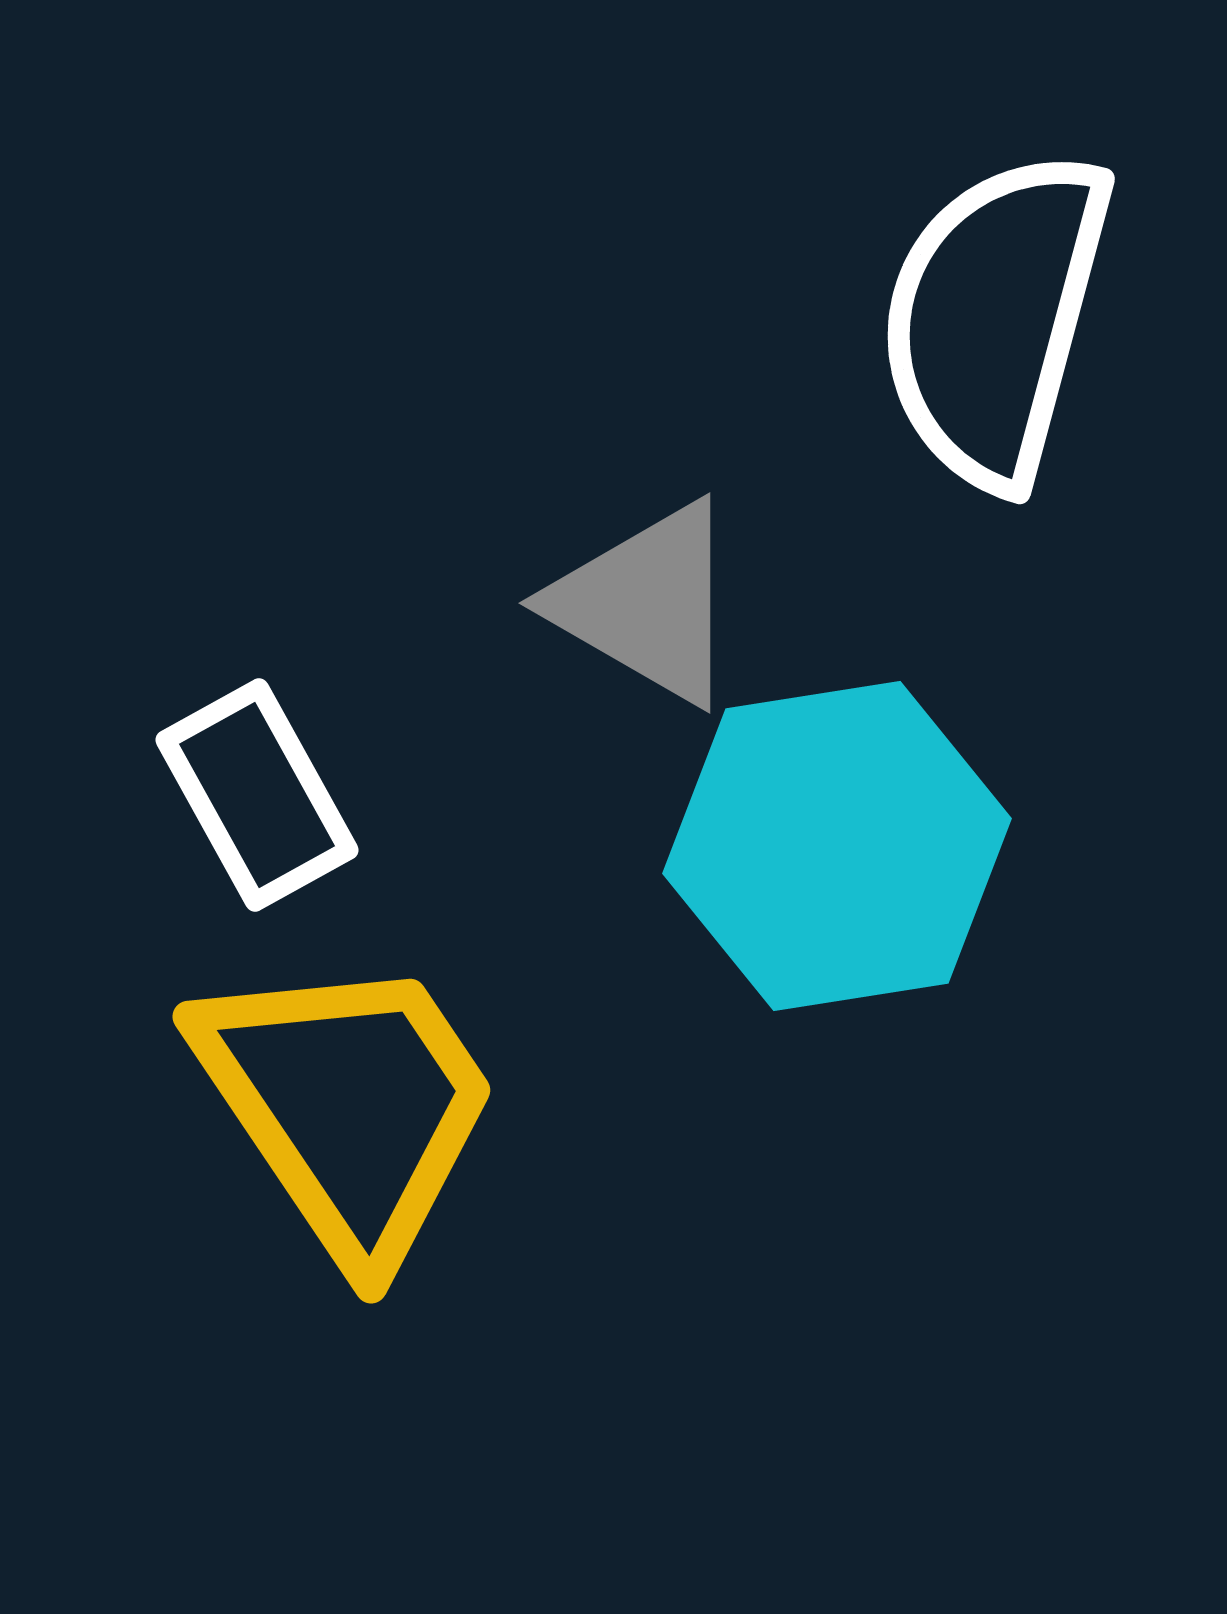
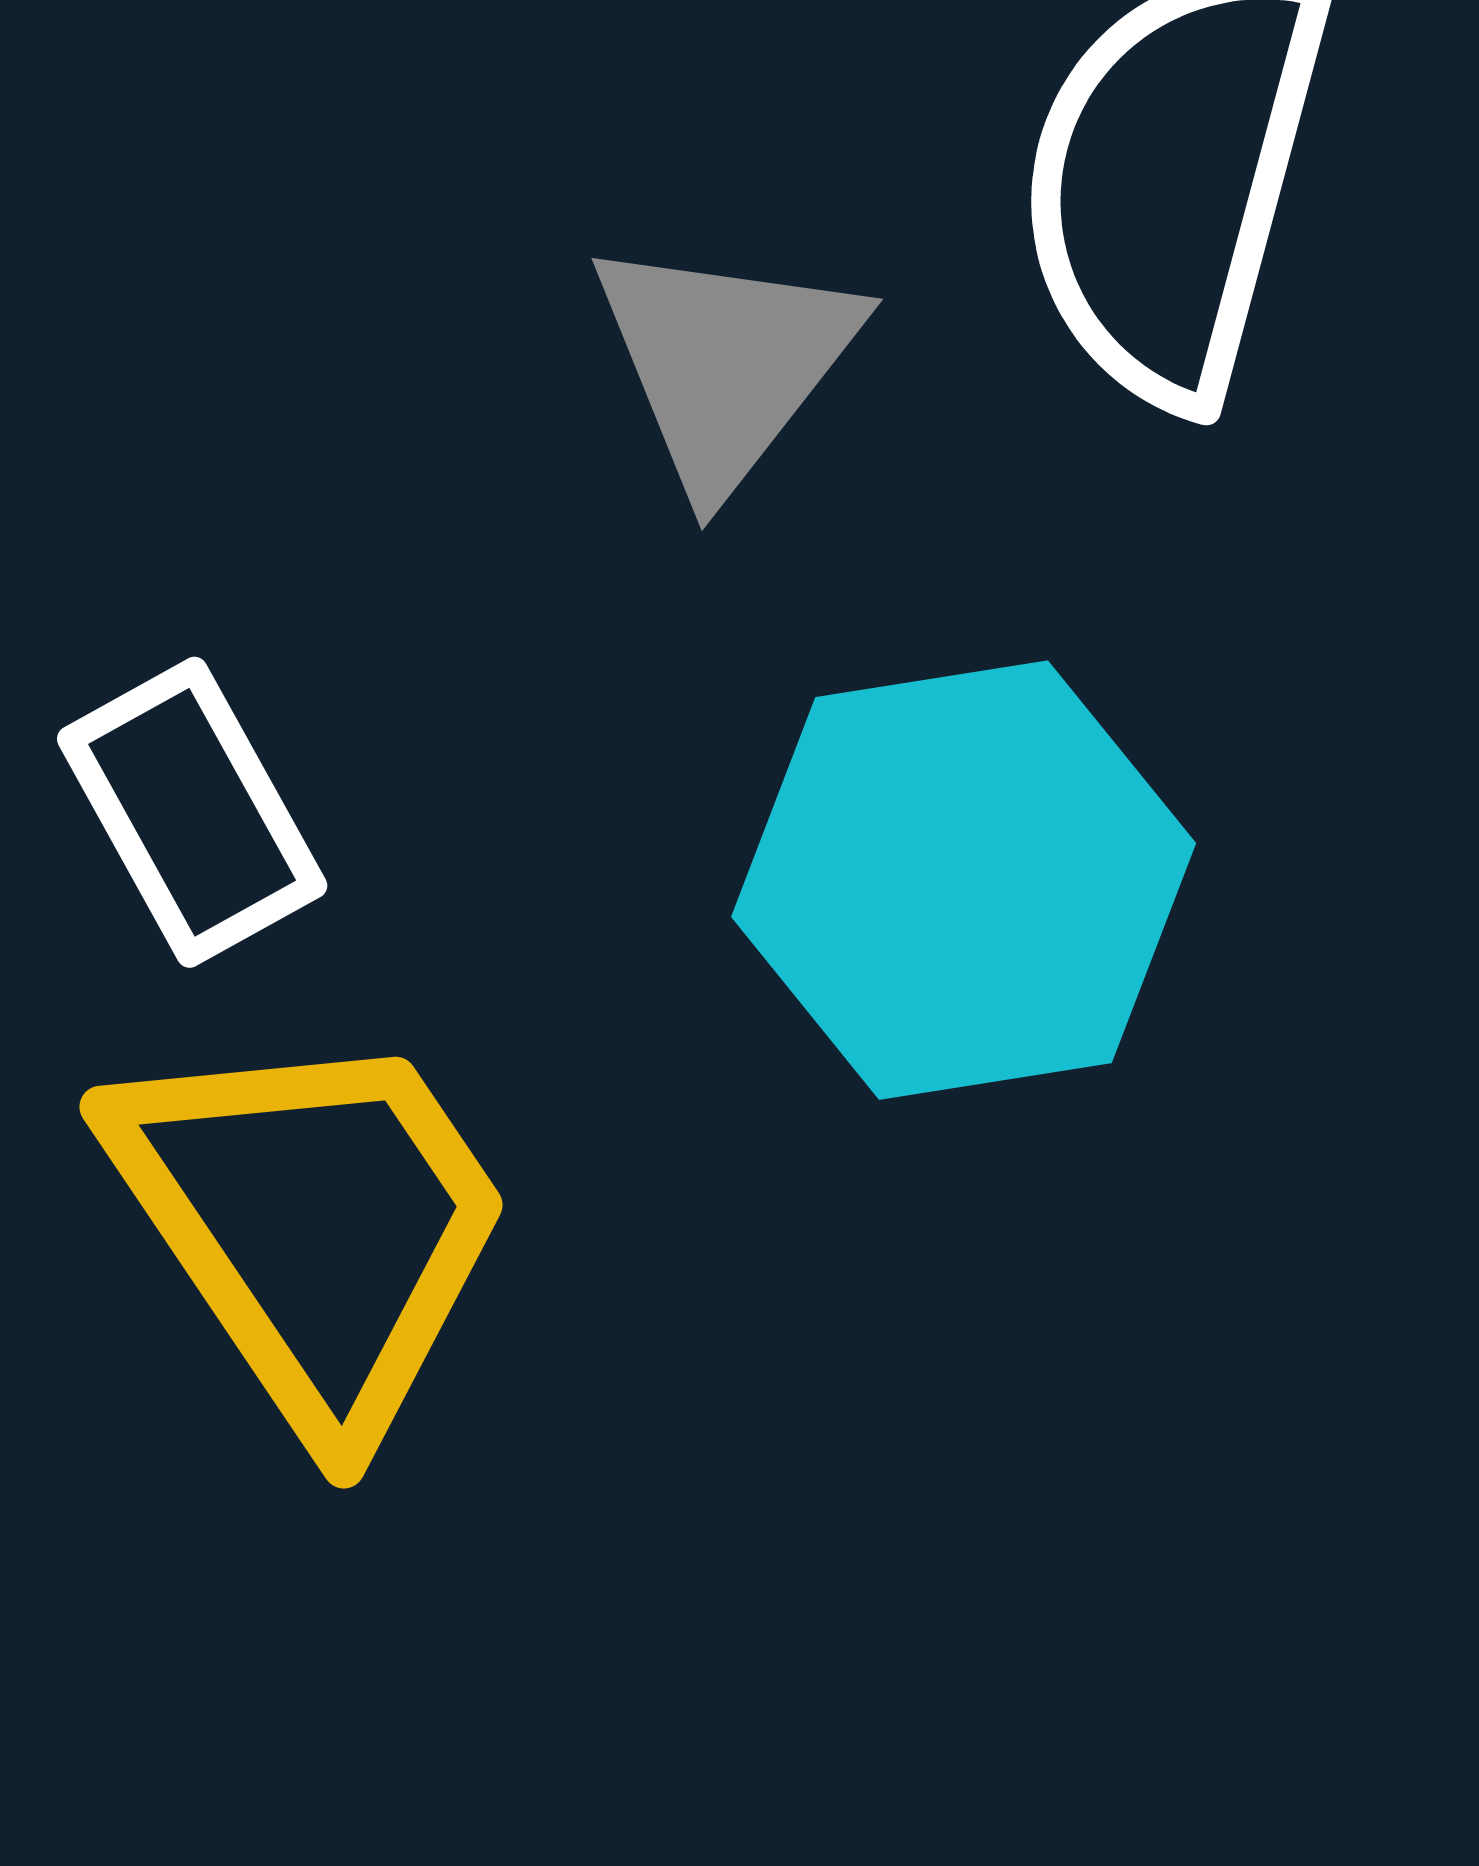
gray triangle: (646, 603) -> (725, 363), moved, turned 38

